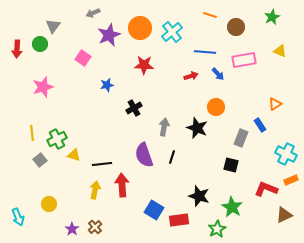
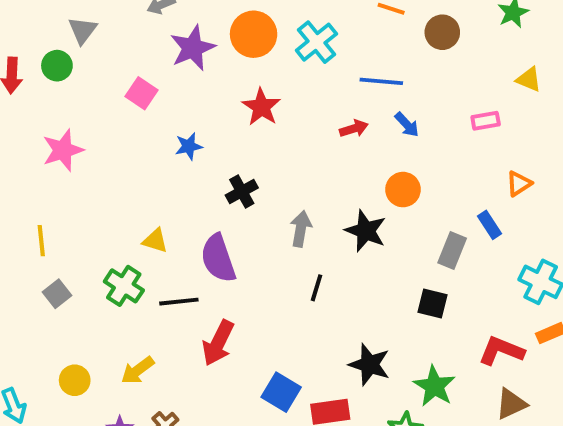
pink rectangle: (244, 60) -> (486, 121), moved, size x0.6
red star: (144, 65) -> (261, 107), turned 30
green cross: (57, 139) -> (124, 286), moved, turned -30
yellow triangle: (74, 155) -> (155, 241), moved
purple semicircle: (144, 155) -> (218, 258), moved
red arrow: (122, 185) -> (218, 343), turned -150
yellow arrow: (95, 190) -> (138, 370), moved, turned -138
brown triangle: (284, 215) -> (511, 404), moved

